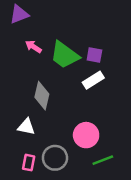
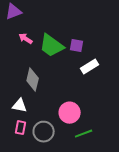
white rectangle: (93, 80) -> (90, 67), moved
pink rectangle: (29, 163) -> (21, 128), moved

